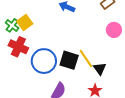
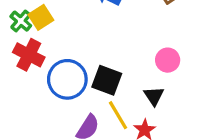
pink circle: (114, 30) -> (168, 60), moved
yellow line: (86, 59) -> (118, 115), moved

